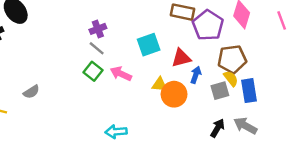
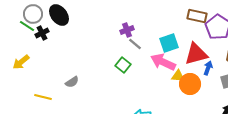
gray line: (97, 48) -> (135, 44), moved
red triangle: (181, 58) -> (196, 54), size x1.4
pink arrow: (121, 74) -> (163, 62), moved, size x1.4

